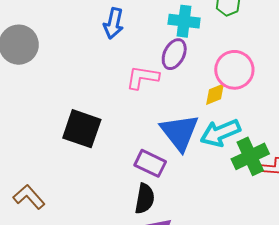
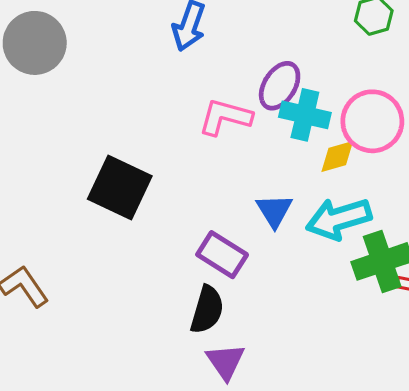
cyan cross: (184, 21) -> (305, 115), moved
blue triangle: (180, 132) -> (274, 211), size x0.6

